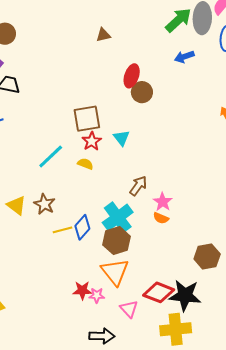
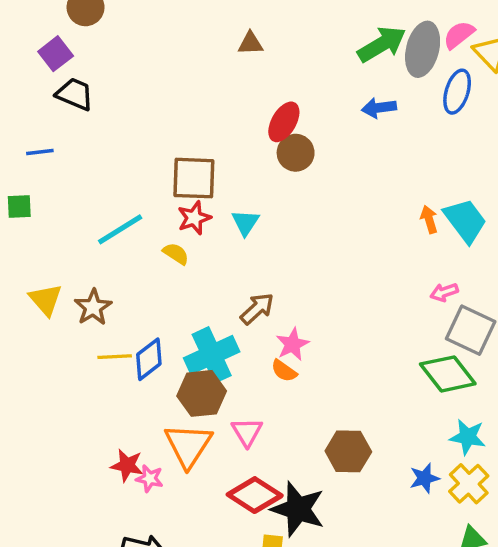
pink triangle: (129, 309) -> (247, 432), moved

